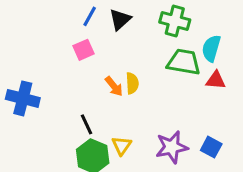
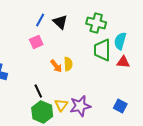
black triangle: (120, 19) -> (60, 22), turned -35
green trapezoid: (184, 62) -> (102, 50), turned -100
purple star: (172, 147) -> (80, 106), moved

